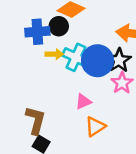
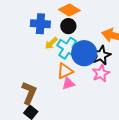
black circle: (59, 26) -> (68, 26), moved
yellow arrow: (54, 54) -> (51, 43), turned 128
orange triangle: (95, 127) -> (65, 71), moved

